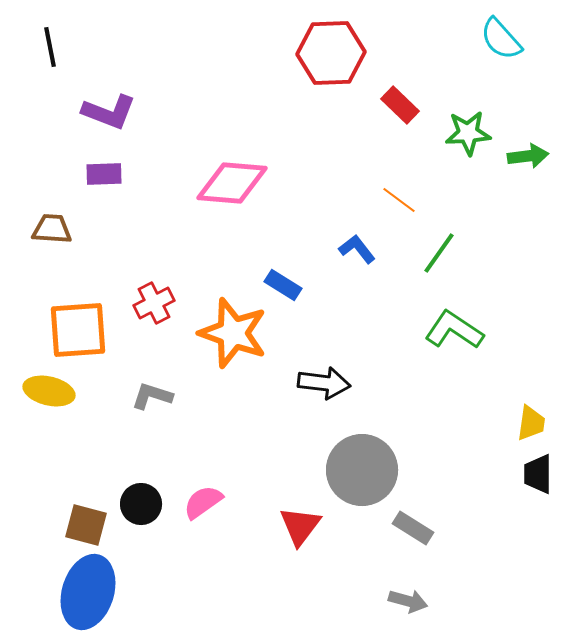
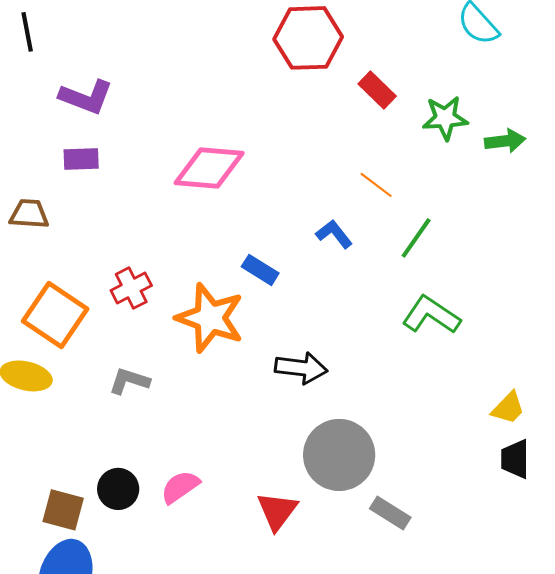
orange square: (78, 330) -> (55, 315), turned 38
yellow trapezoid: (531, 423) -> (508, 408), turned 36

